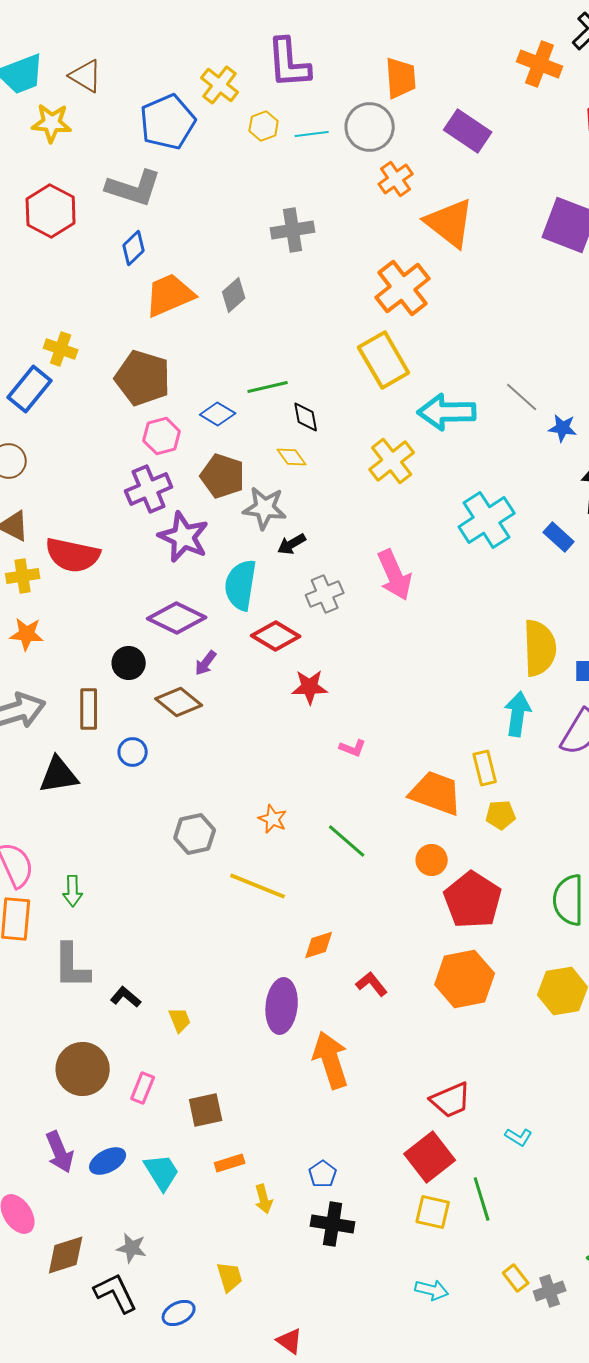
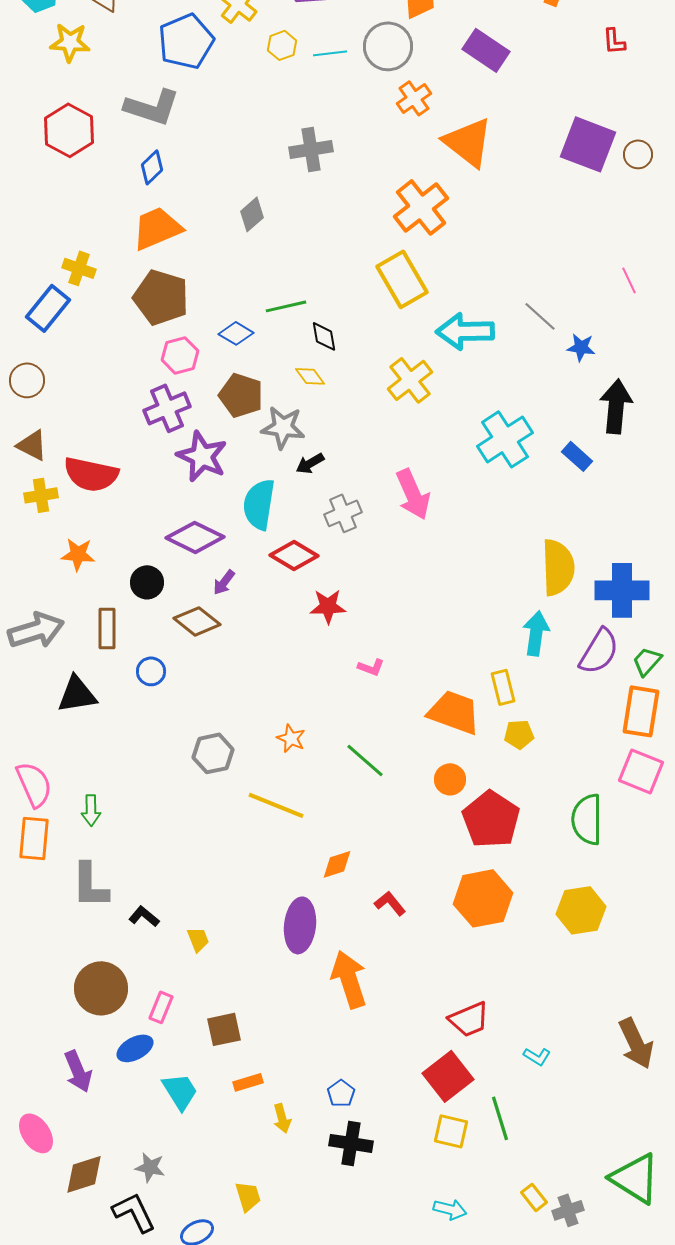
orange trapezoid: (170, 295) -> (157, 228), moved
orange star: (27, 634) -> (78, 554), moved
blue ellipse: (108, 1161) -> (135, 1048), moved

